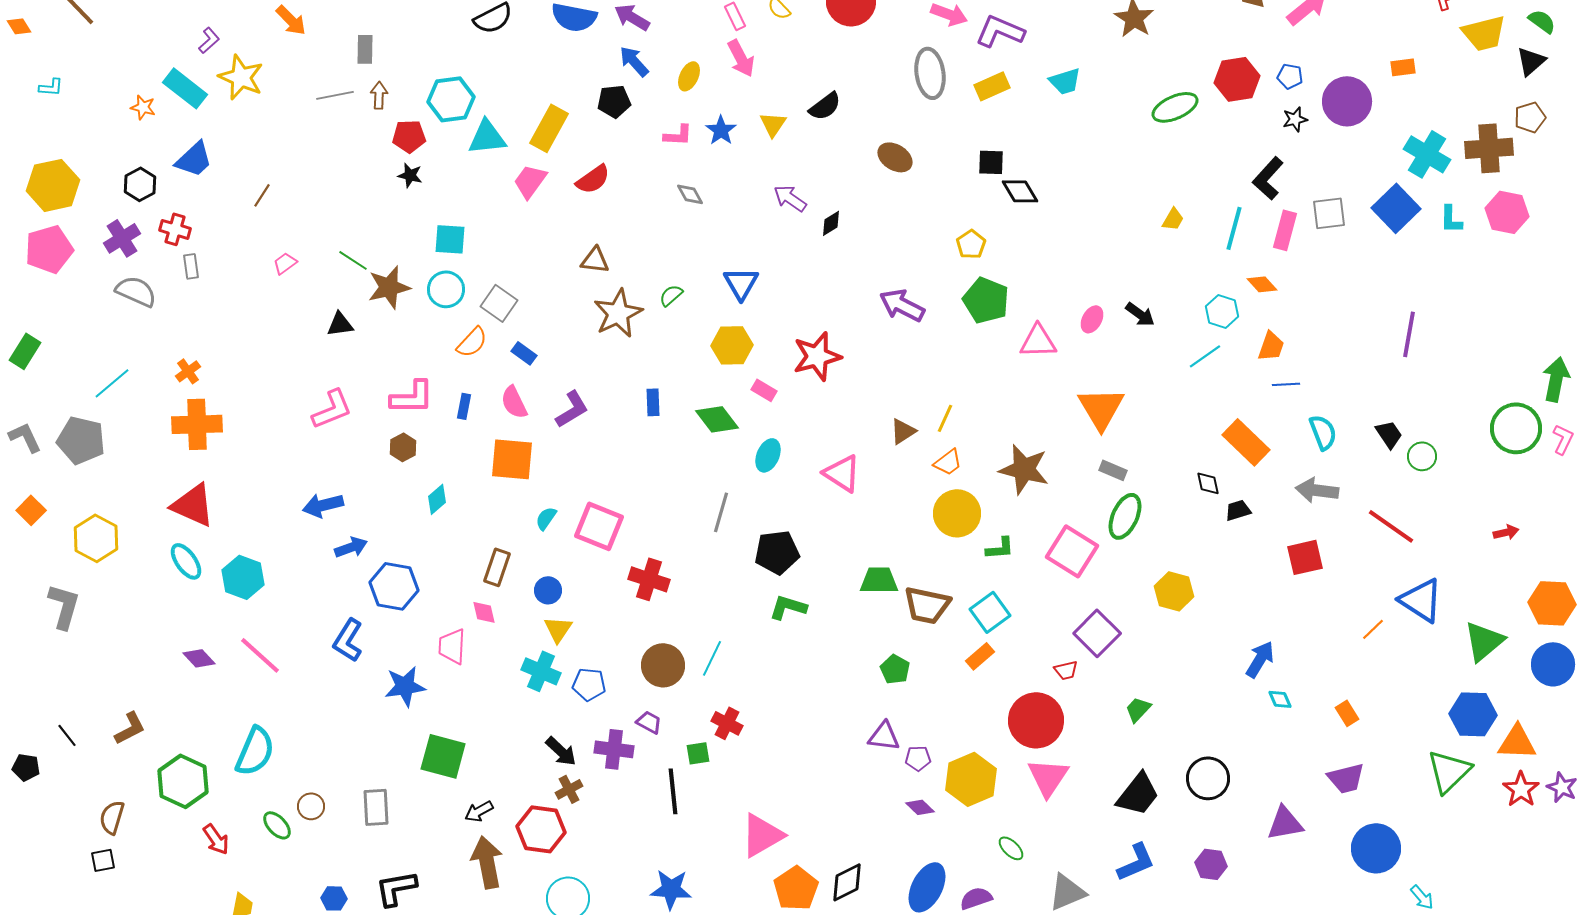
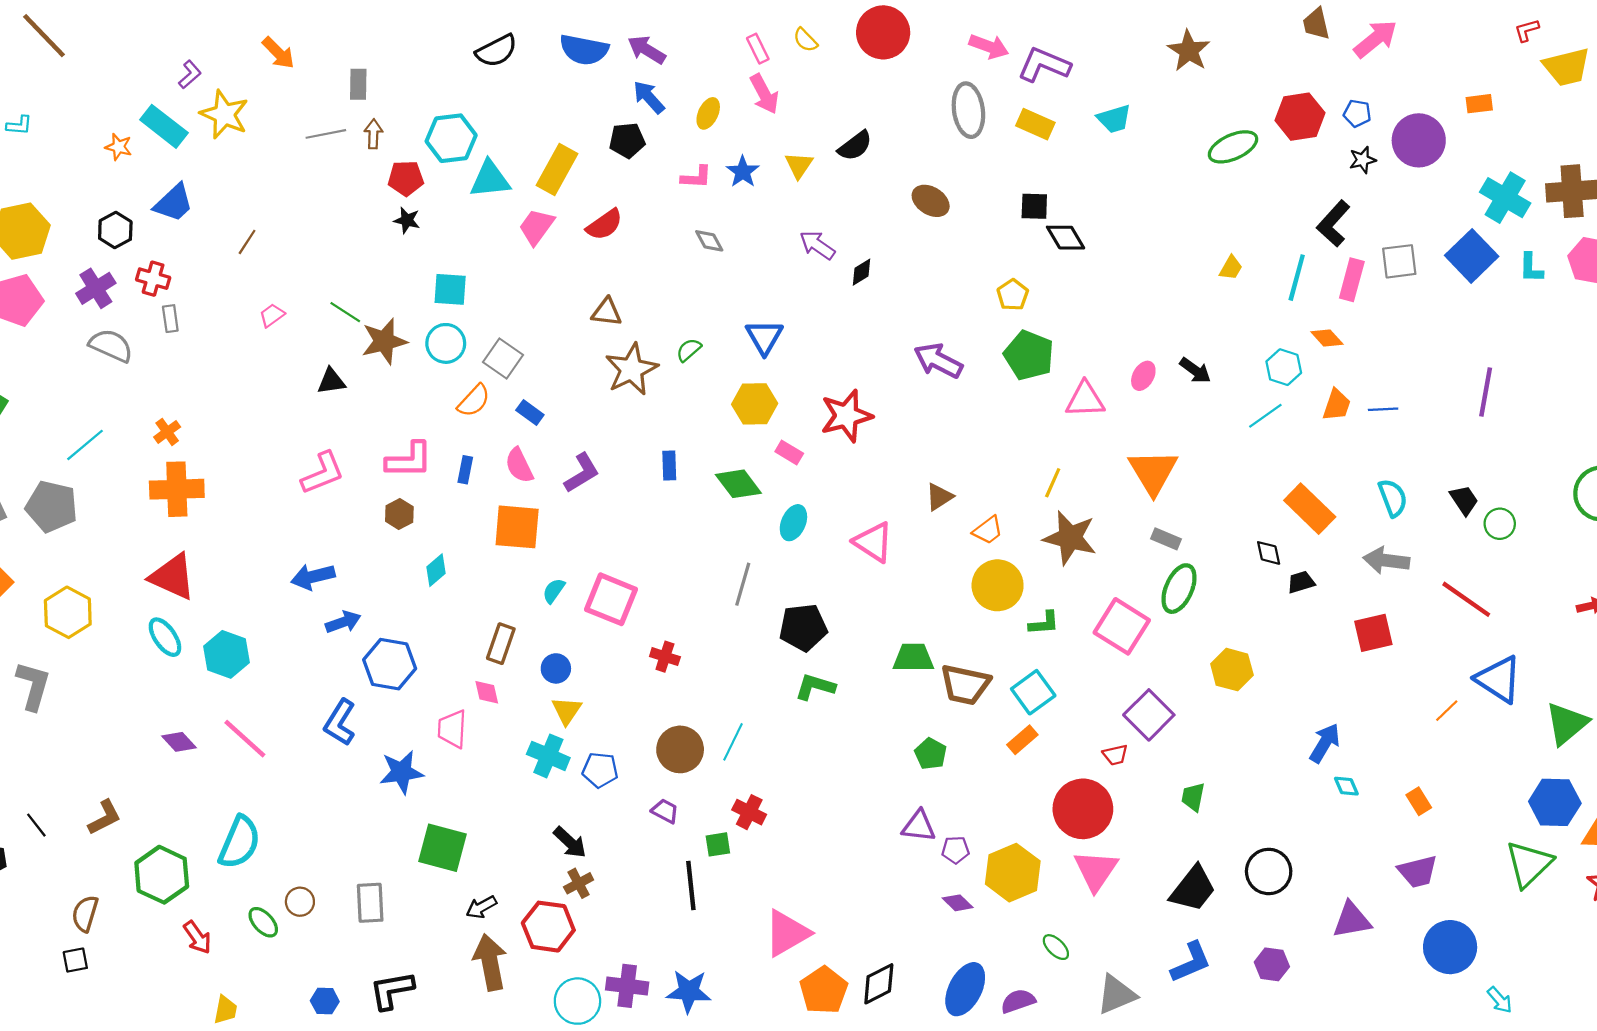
yellow rectangle: (992, 86) -> (1035, 124), turned 48
blue line: (1286, 384) -> (1383, 409), moved
yellow line: (945, 418) -> (1053, 483), moved
red cross: (649, 579) -> (665, 657), size x0.7
green trapezoid: (1138, 709) -> (1193, 797), turned -32
purple cross: (614, 749) -> (627, 986), moved

